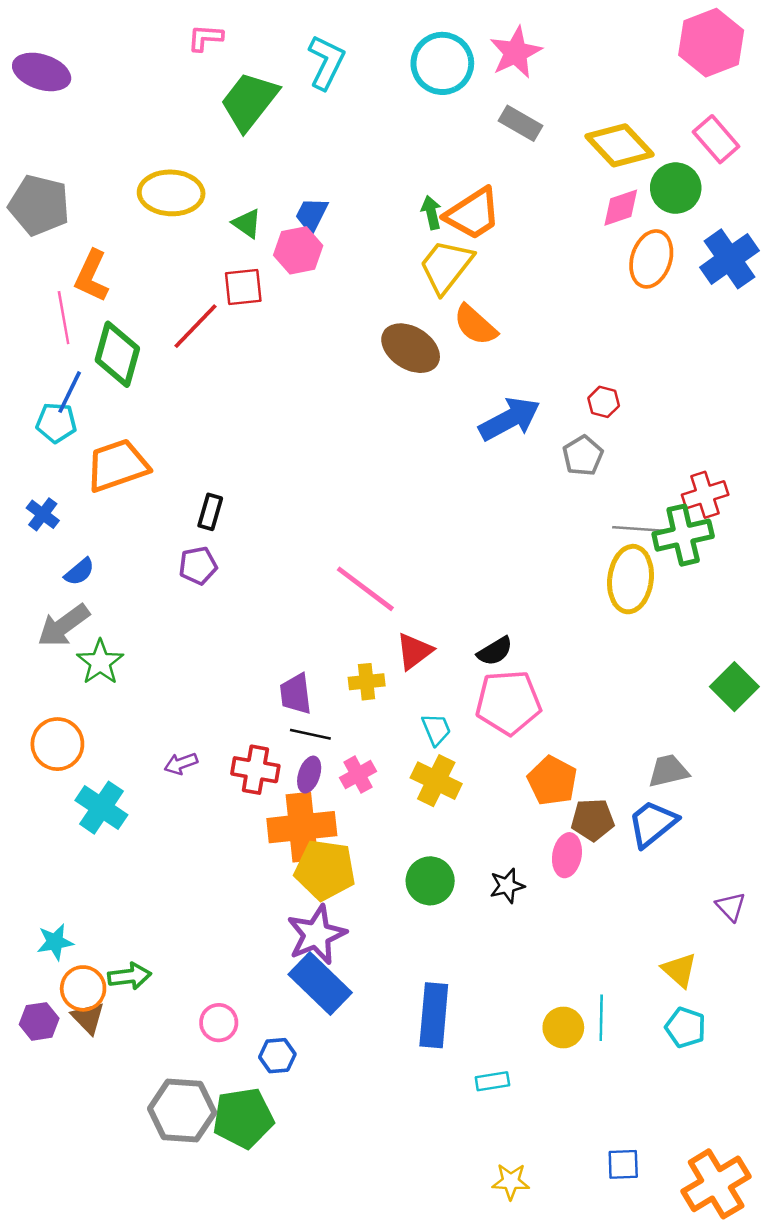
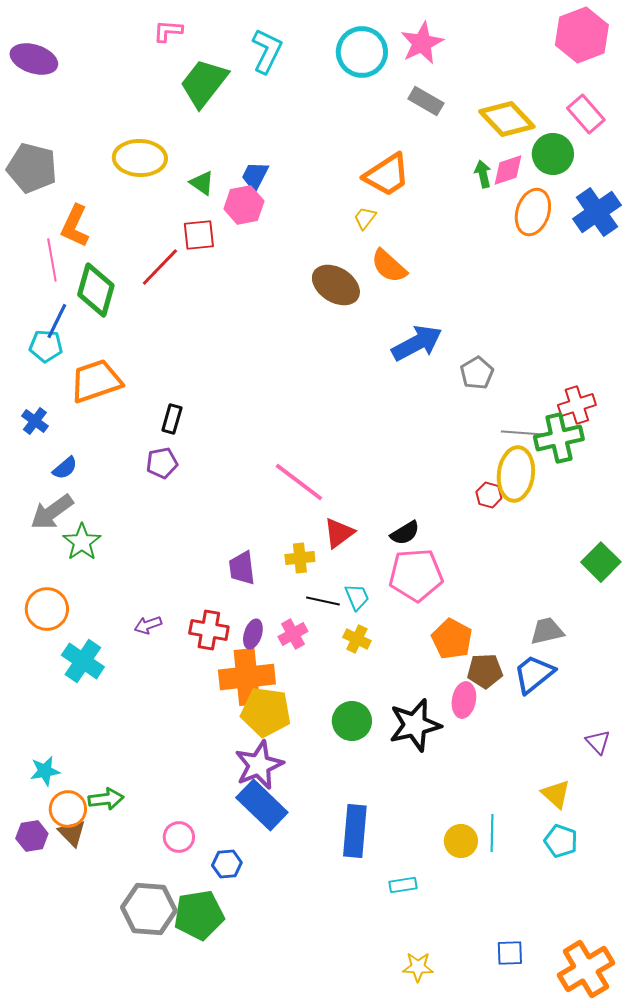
green arrow: (431, 212) -> (483, 174), moved
yellow trapezoid: (446, 266) -> (365, 218), size x0.5
red hexagon: (604, 402) -> (489, 495), moved
black line: (310, 734) -> (323, 601), moved
yellow cross: (436, 781) -> (357, 639), size x0.7
black star: (507, 886) -> (415, 725), size x1.8

